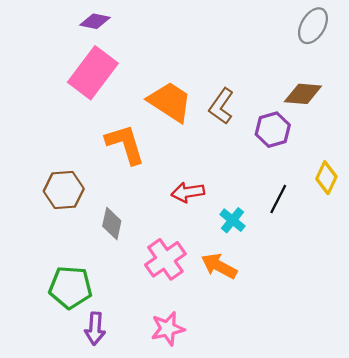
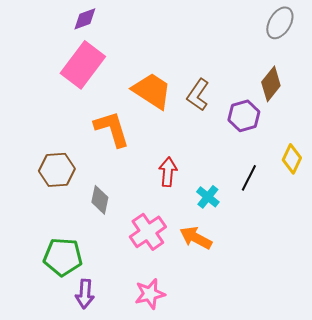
purple diamond: (95, 21) -> (85, 19), turned -32
brown diamond: (303, 94) -> (271, 84), turned -56
red arrow: (188, 192) -> (168, 172), turned 104

